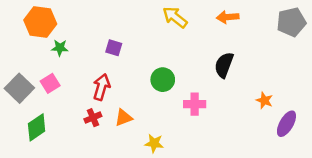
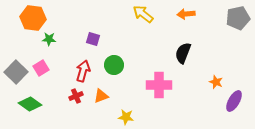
green circle: (163, 80) -> (114, 65), moved
pink cross: (195, 104) -> (159, 85), size x1.4
green diamond: (37, 127) -> (30, 104), turned 70

